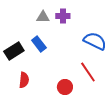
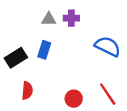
blue rectangle: (39, 44) -> (44, 50), turned 56
red line: (88, 72) -> (108, 94), moved

